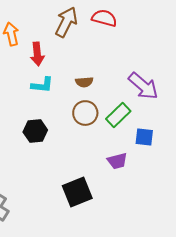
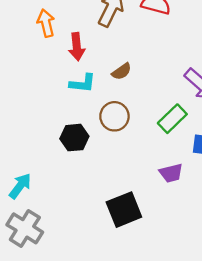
brown semicircle: (84, 82) -> (122, 71), moved, turned -30
brown circle: (85, 113) -> (114, 116), moved

